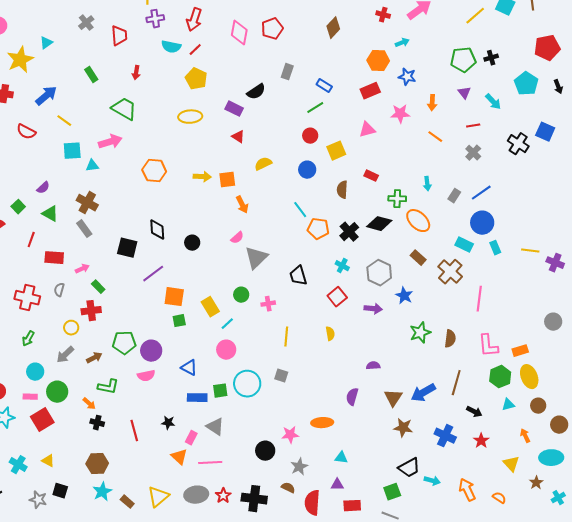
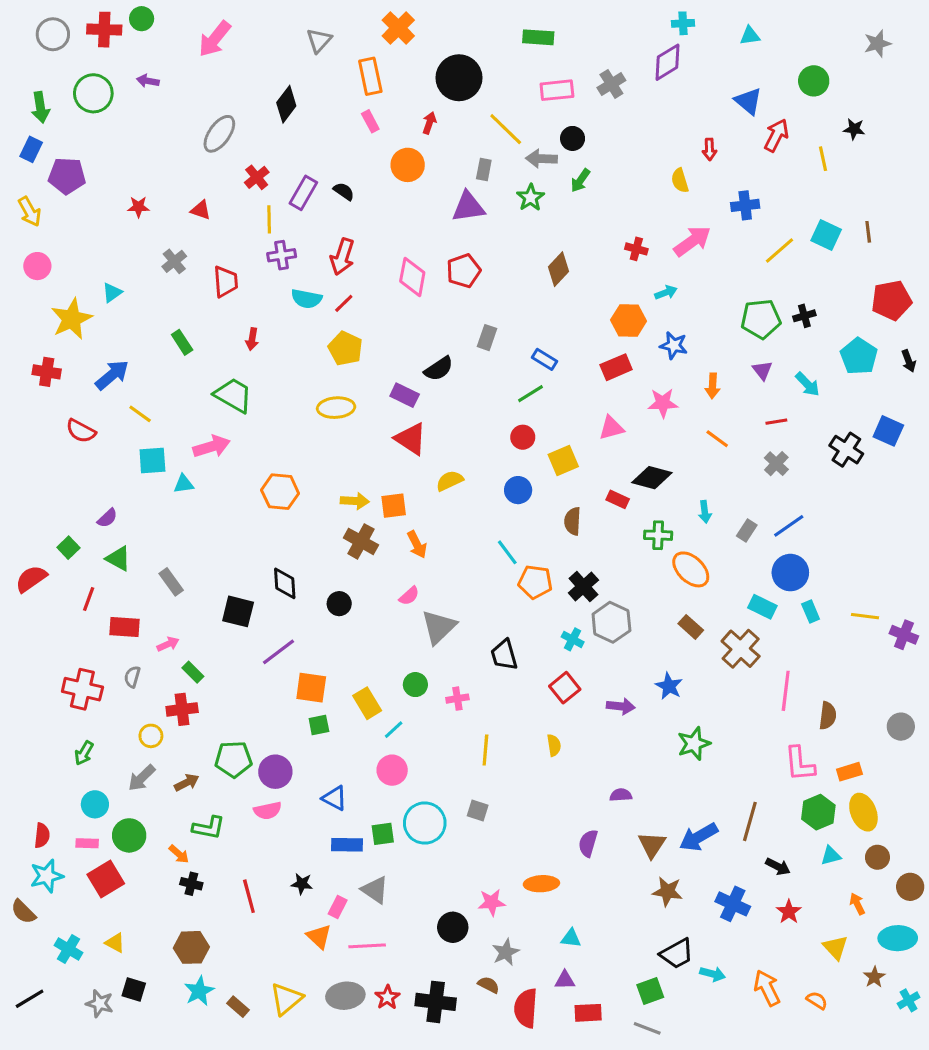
red triangle: (238, 137) -> (411, 439), size x1.6
brown cross: (87, 203) -> (361, 541), moved
black diamond: (379, 224) -> (652, 478), moved
gray hexagon: (379, 273) -> (611, 622), moved
brown semicircle: (450, 339) -> (828, 716), moved

